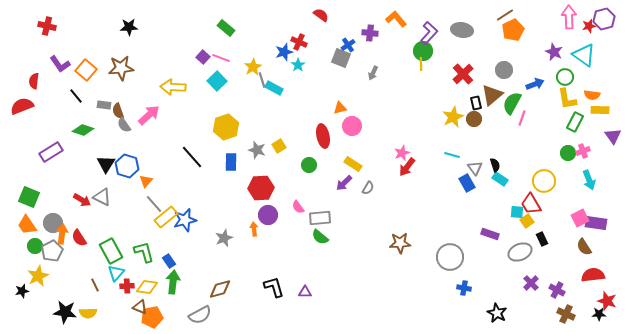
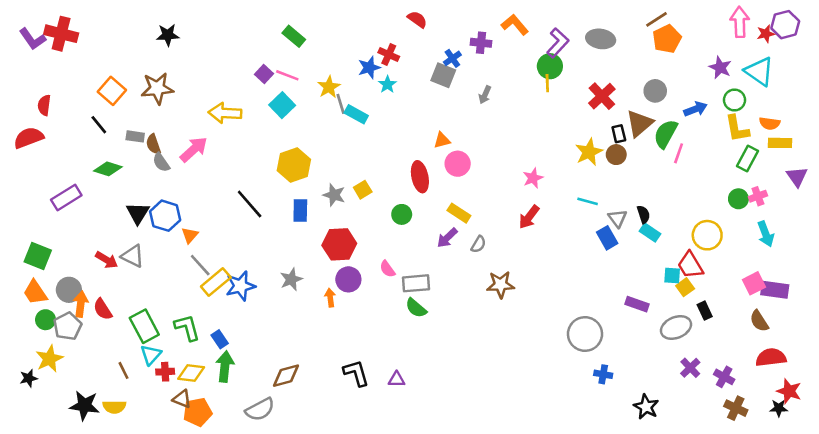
red cross: (47, 26) -> (61, 34), size x1.4
purple L-shape: (60, 64) -> (32, 39), moved
pink star: (402, 153) -> (533, 178), moved
gray star: (224, 238) -> (291, 279), moved
brown star: (400, 243) -> (500, 285), moved

